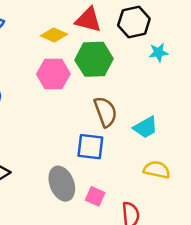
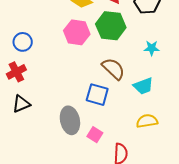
cyan star: (158, 52) -> (152, 48), moved
brown semicircle: (105, 112) -> (113, 69), turned -35
yellow semicircle: (157, 170) -> (147, 121), turned -30

